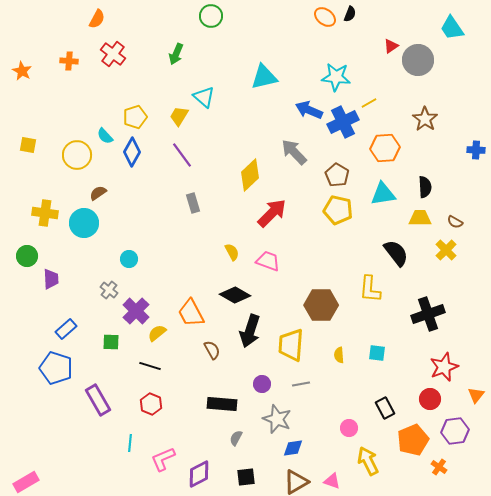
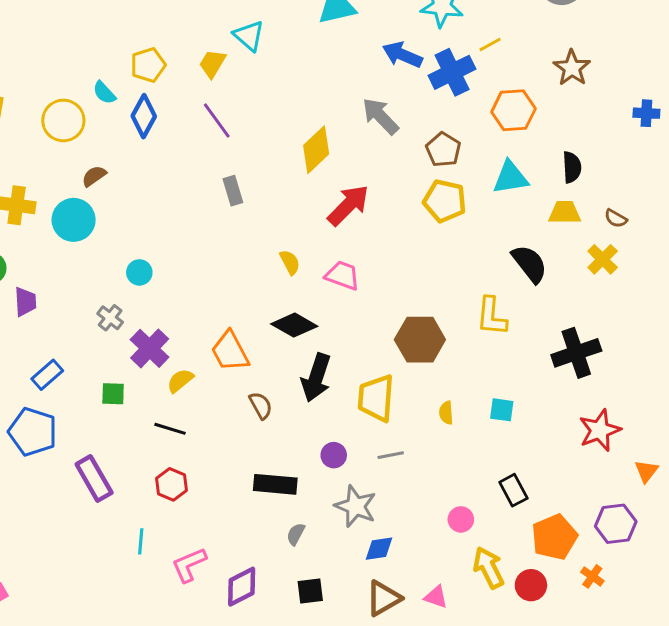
red circle: (430, 399) -> (531, 585), moved

